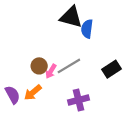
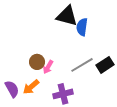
gray line: (69, 66) -> (82, 65), moved
purple cross: (78, 100) -> (63, 94), moved

